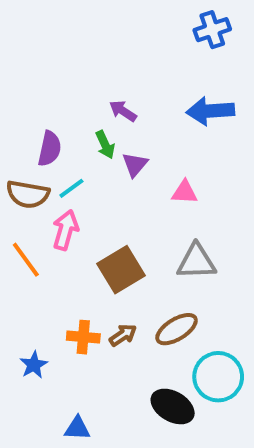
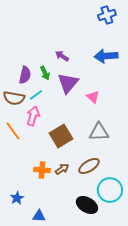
green arrow: (105, 145) -> (45, 73), moved
purple triangle: (135, 164) -> (68, 83), size x1.6
pink triangle: (184, 192) -> (93, 97), turned 40
blue star: (34, 365) -> (17, 198), moved

